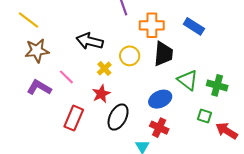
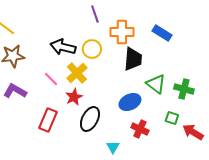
yellow circle: (130, 56) -> (92, 49), moved
yellow cross: (104, 69) -> (77, 73), size x1.5
pink line: (66, 77) -> (51, 79), moved
red cross: (159, 128) -> (140, 129), moved

